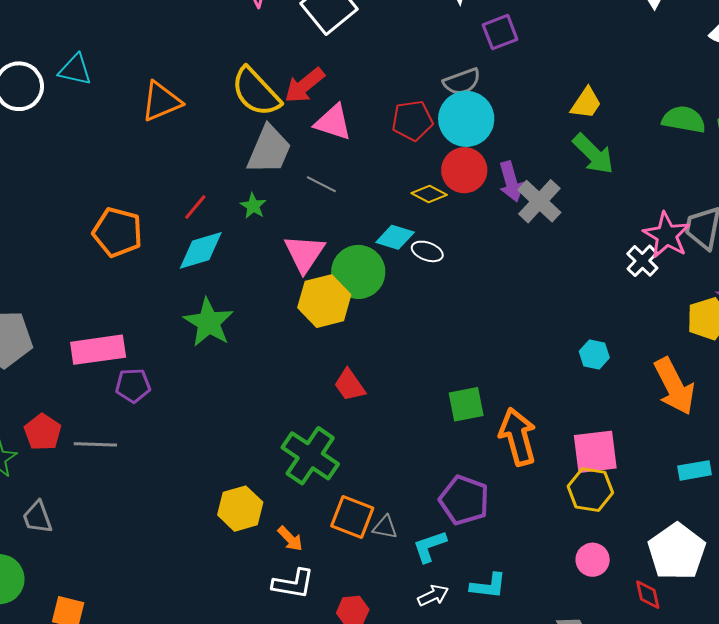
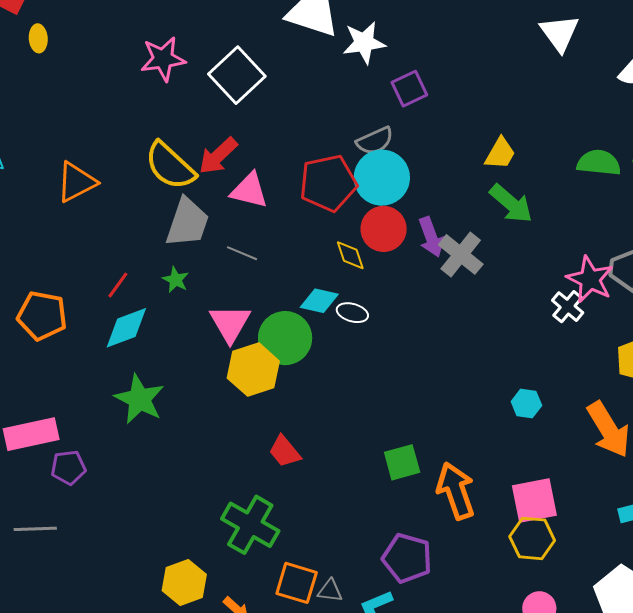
red pentagon: (412, 121) -> (328, 183), size x1.4
yellow diamond: (429, 194) -> (350, 255), turned 48

